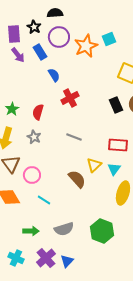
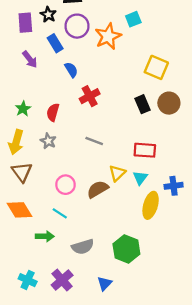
cyan square: (109, 39) -> (133, 19), moved
purple arrow: (18, 55) -> (30, 59), moved
pink circle: (32, 175) -> (66, 185), moved
brown semicircle: (77, 179) -> (98, 189), turned -78
green arrow: (31, 231) -> (45, 236), moved
blue triangle: (67, 261) -> (105, 283), moved

